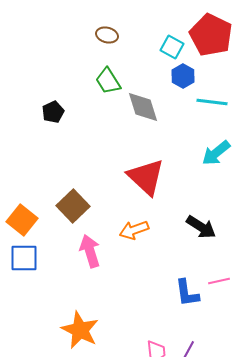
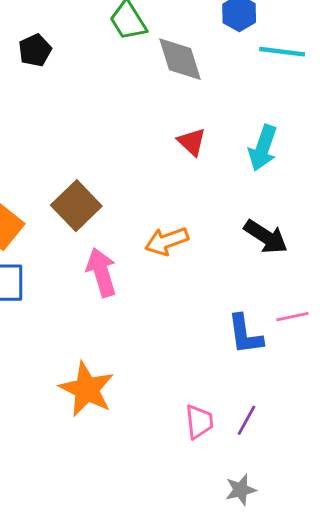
black pentagon: (53, 112) -> (35, 50), moved
cyan arrow: (216, 153) -> (263, 148), moved, turned -32
red triangle: (146, 177) -> (192, 142), moved, size x0.5

